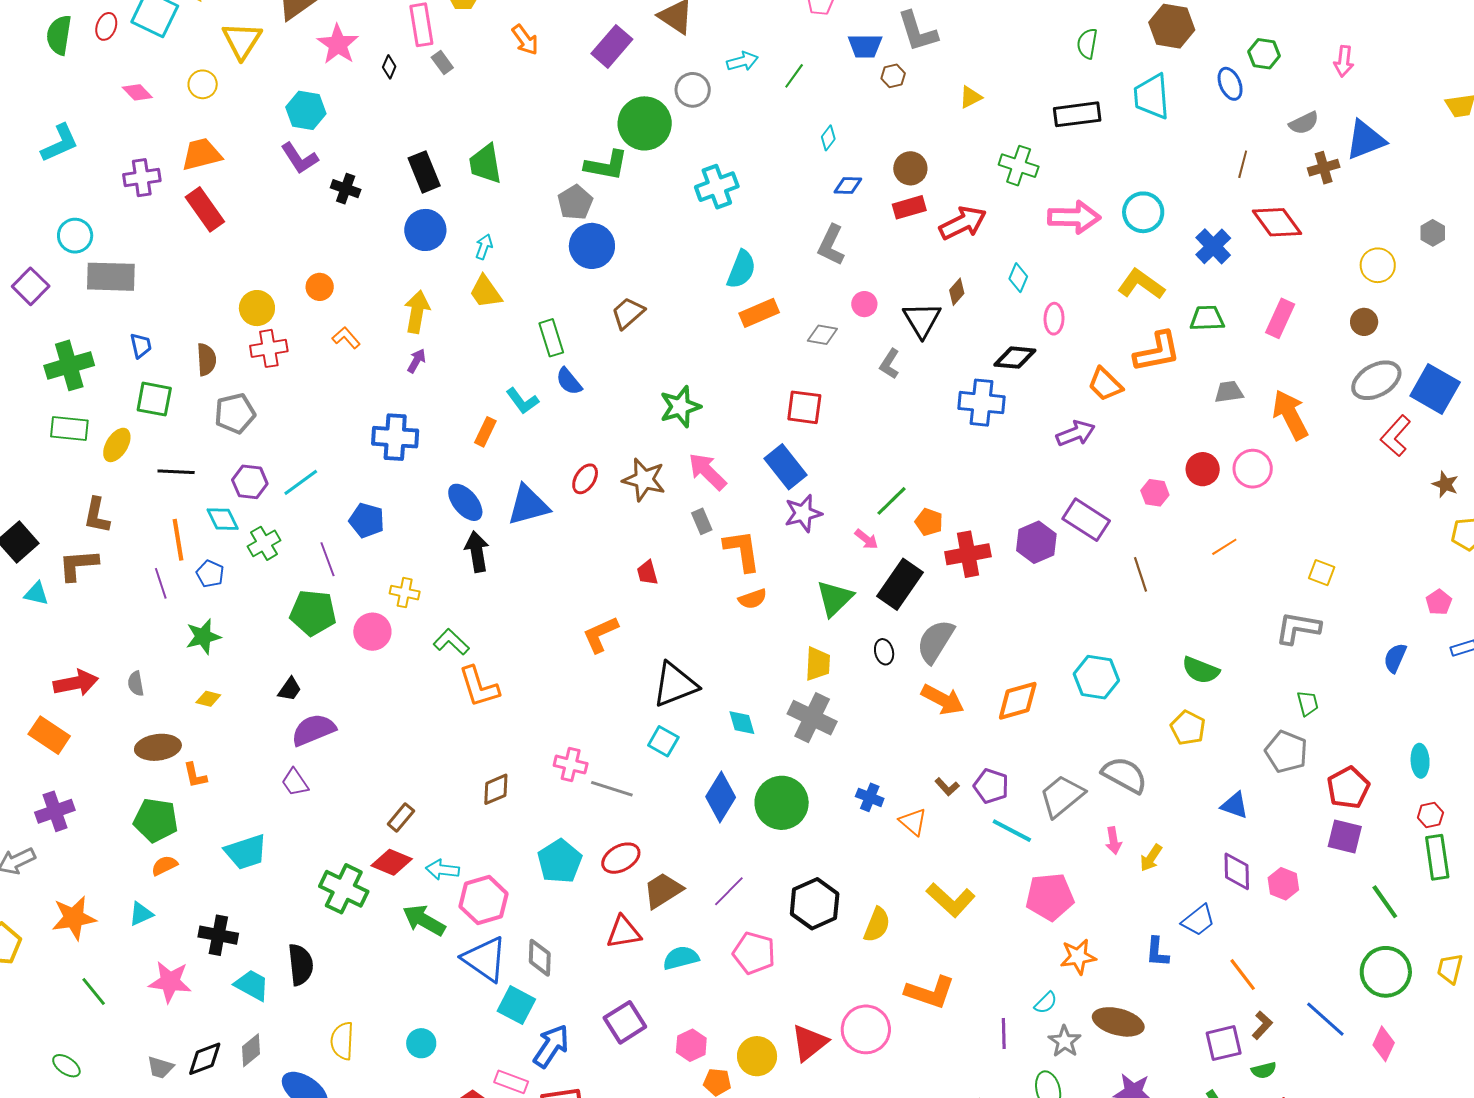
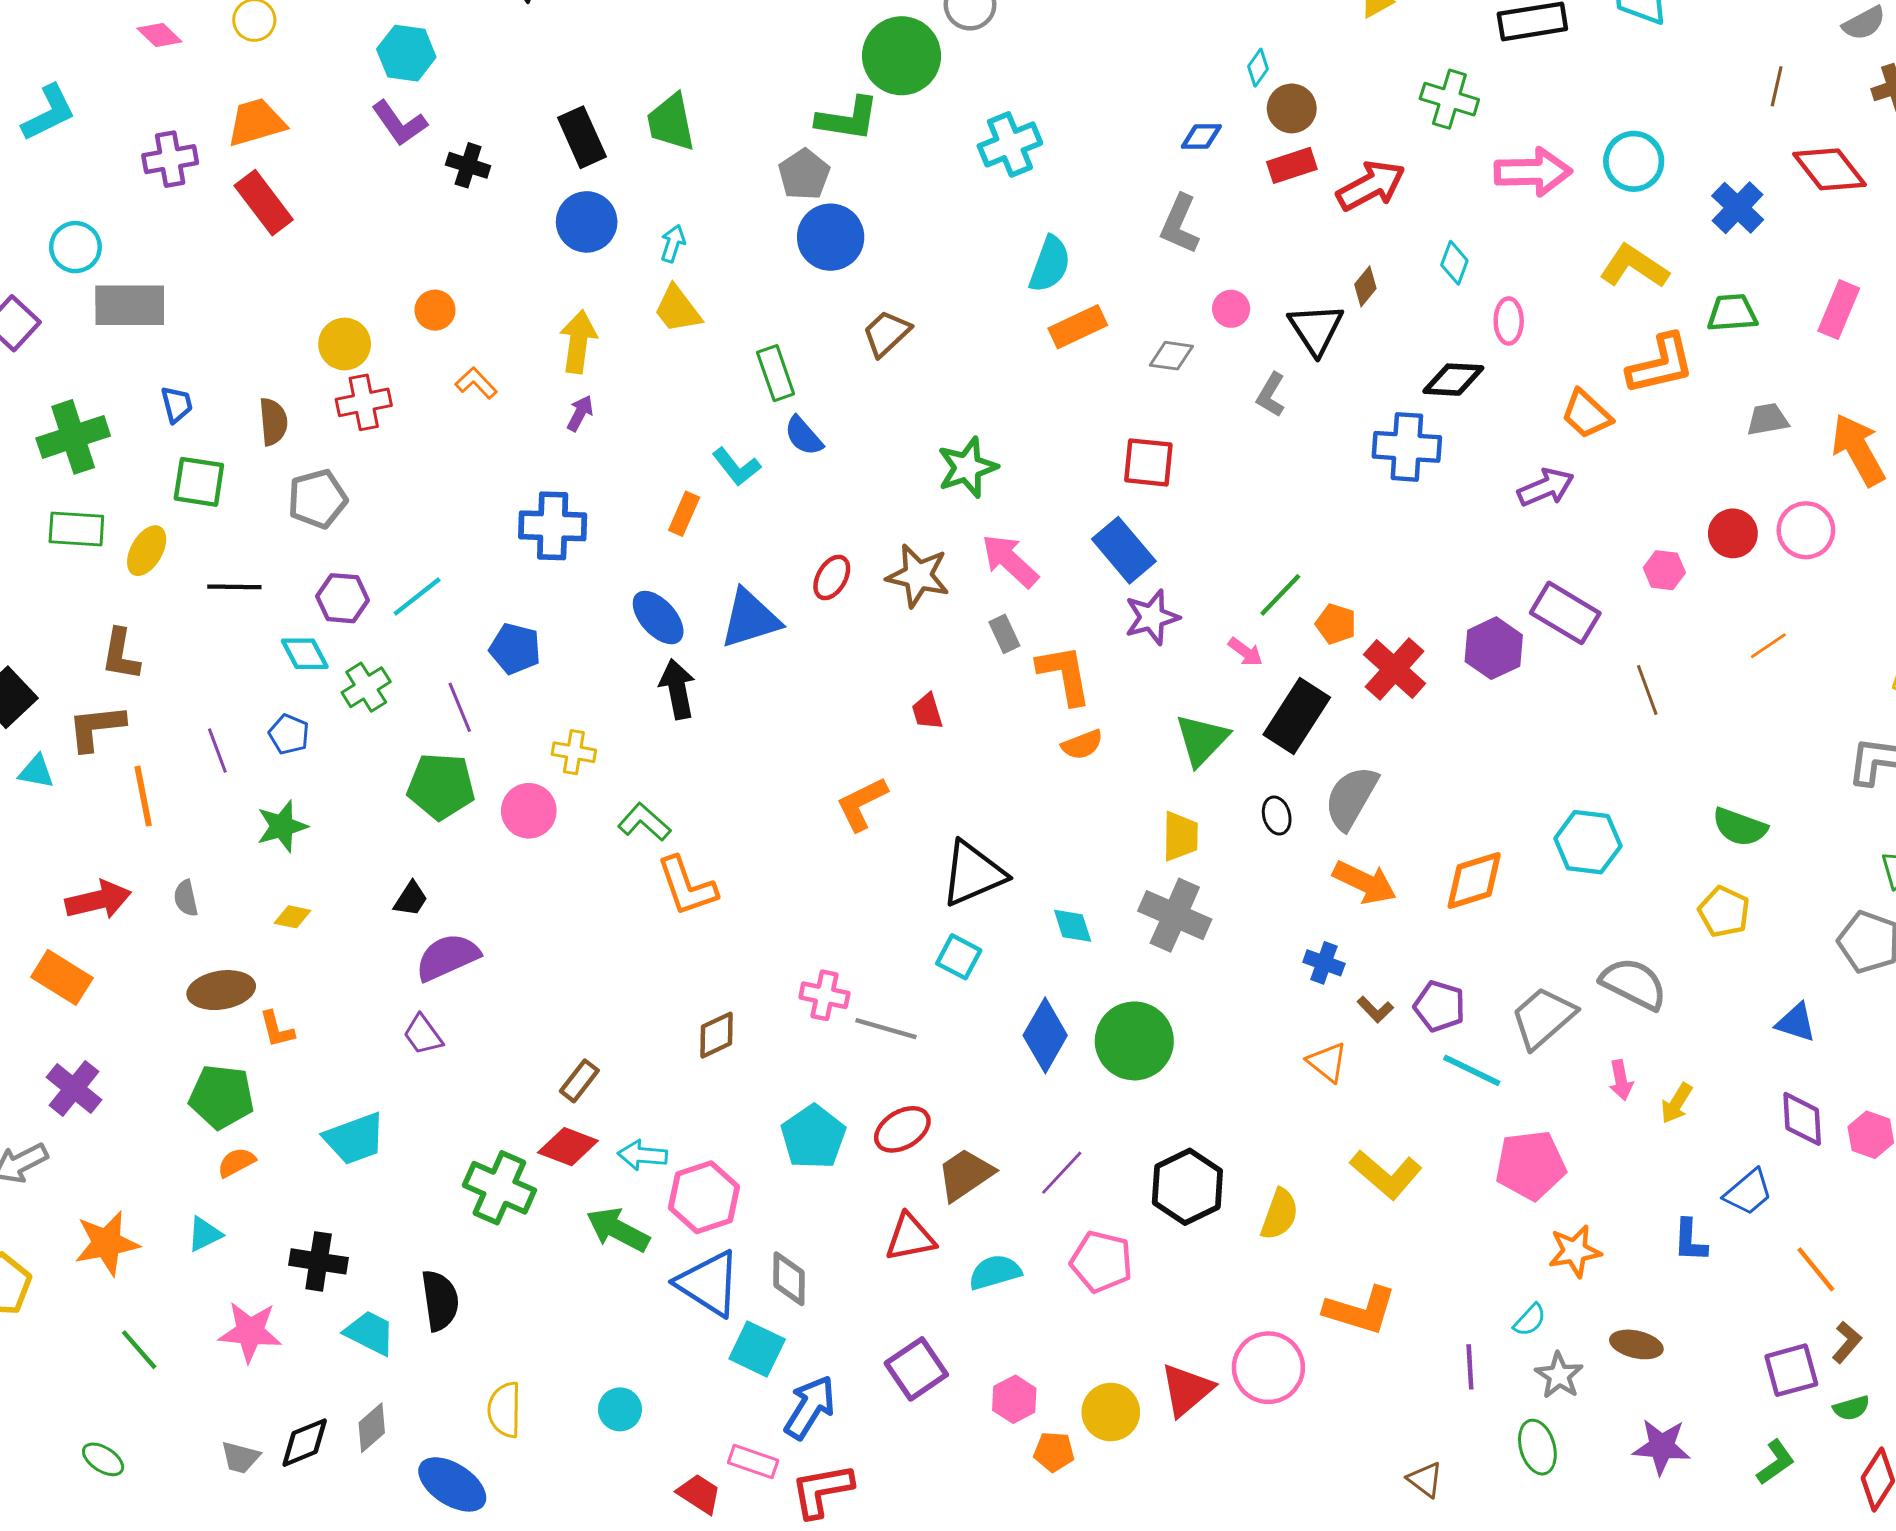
cyan diamond: (828, 138) -> (1258, 68), moved
orange line: (178, 540) -> (143, 796), moved
red cross: (968, 554) -> (1394, 669), turned -36
blue cross: (870, 797) -> (1324, 963), moved
purple cross: (55, 811) -> (74, 1088), turned -30
brown ellipse: (1118, 1022) -> (1636, 1344), size x0.7

